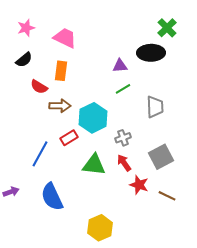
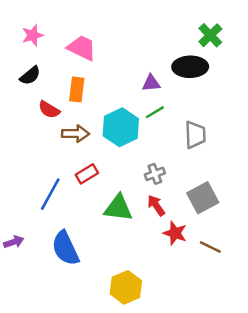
cyan hexagon: (93, 118) -> (121, 127), moved

